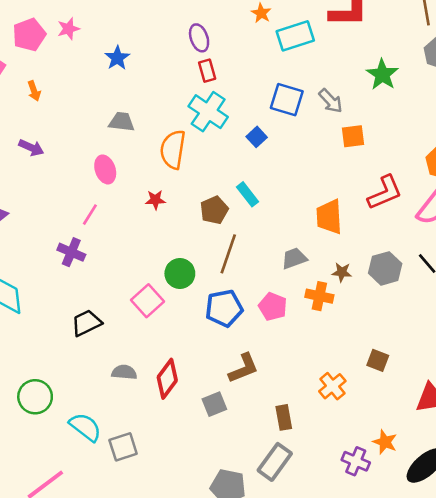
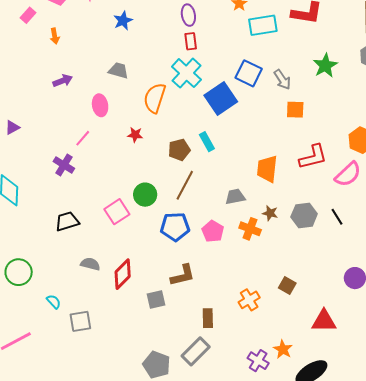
blue square: (257, 137) -> (221, 98), size x2.0
purple arrow: (31, 148) -> (63, 81), moved, turned -54
cyan semicircle: (85, 427) -> (54, 302), size x0.6

